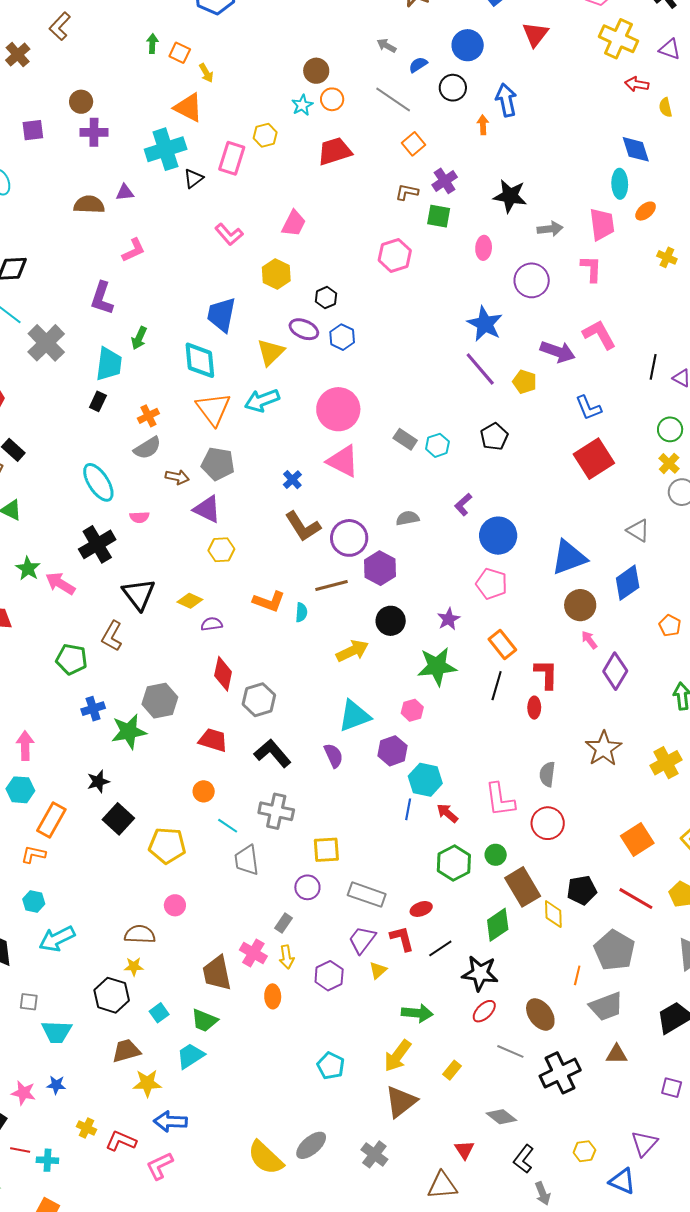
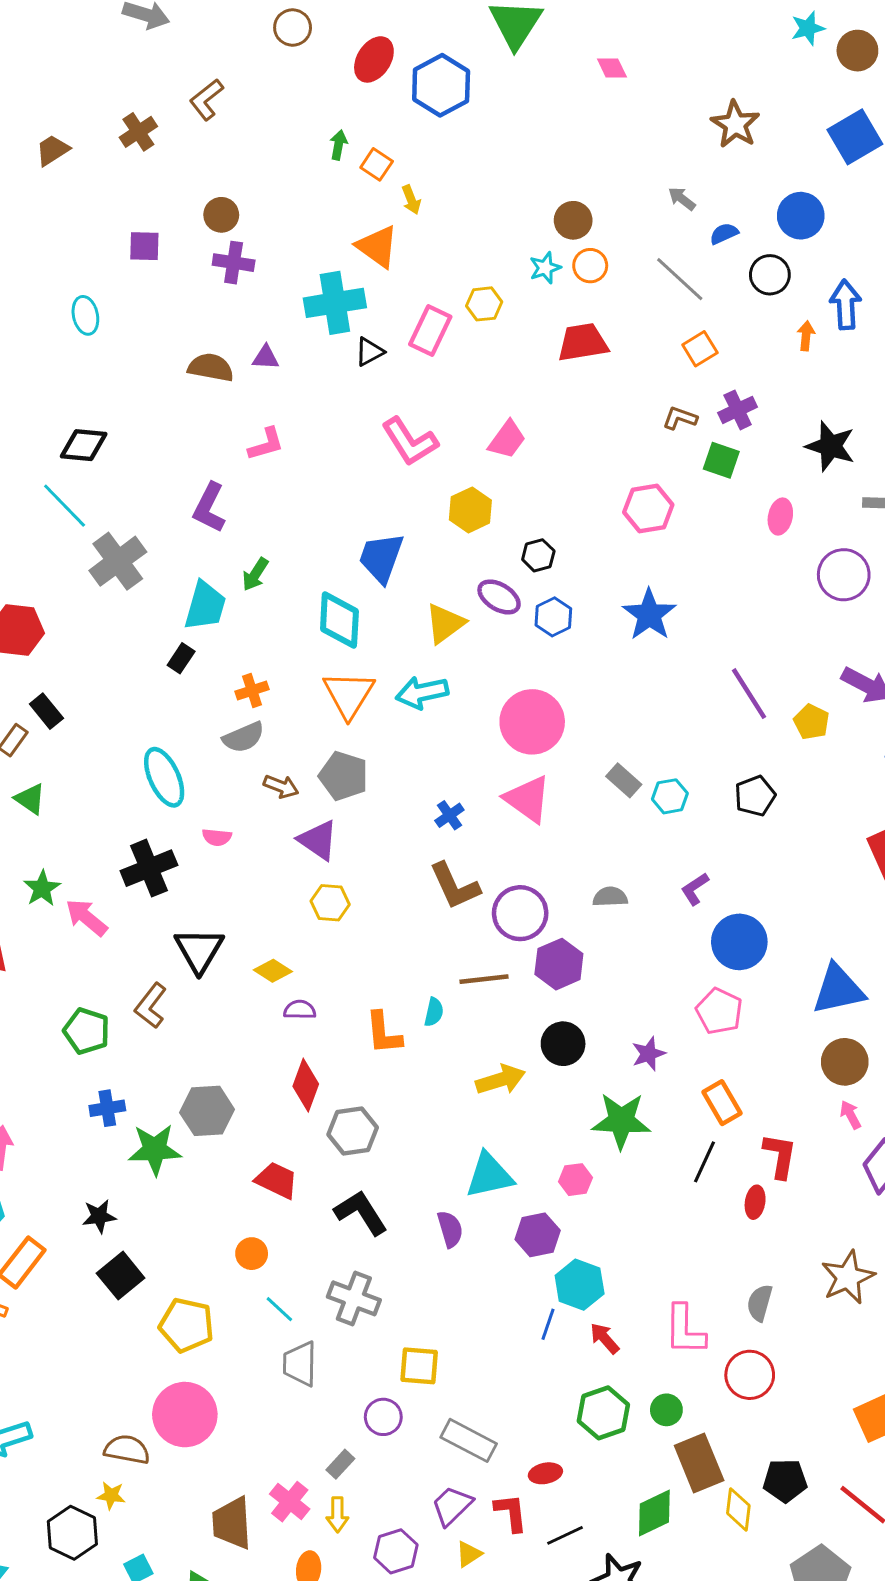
pink L-shape: (229, 234) -> (410, 442), size x1.4
blue star: (485, 324) -> (649, 615), moved
orange L-shape: (269, 601) -> (384, 1033), moved, turned 56
pink circle: (175, 905) -> (185, 1415), size x2.0

